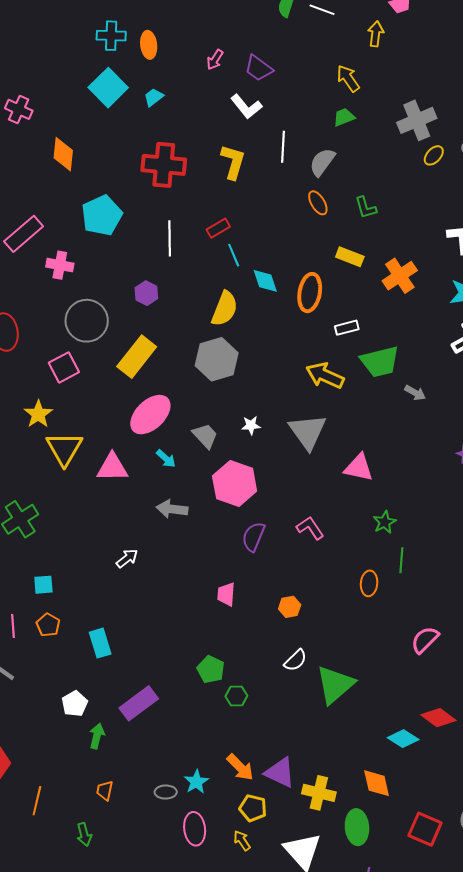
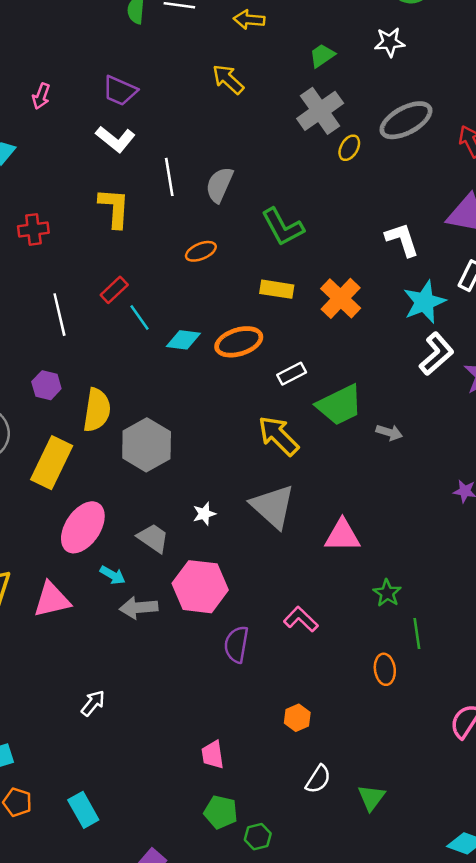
yellow arrow: (376, 34) -> (249, 20), turned -80
pink arrow: (215, 60) -> (41, 96), moved
green trapezoid: (344, 117) -> (322, 55), moved
red cross: (164, 165) -> (33, 229), size x0.6
orange ellipse: (318, 203) -> (201, 251), moved, turned -70
green L-shape: (366, 208) -> (283, 227), size x1.5
cyan diamond: (265, 281) -> (183, 340), turned -52
orange ellipse: (310, 293) -> (239, 342), turned 75
yellow semicircle: (225, 309) -> (97, 410), moved
yellow arrow: (325, 376) -> (278, 436), turned 33
gray arrow: (172, 509) -> (139, 608), moved
pink trapezoid: (226, 594) -> (213, 755), moved
green triangle: (335, 685) -> (371, 797), size x0.6

